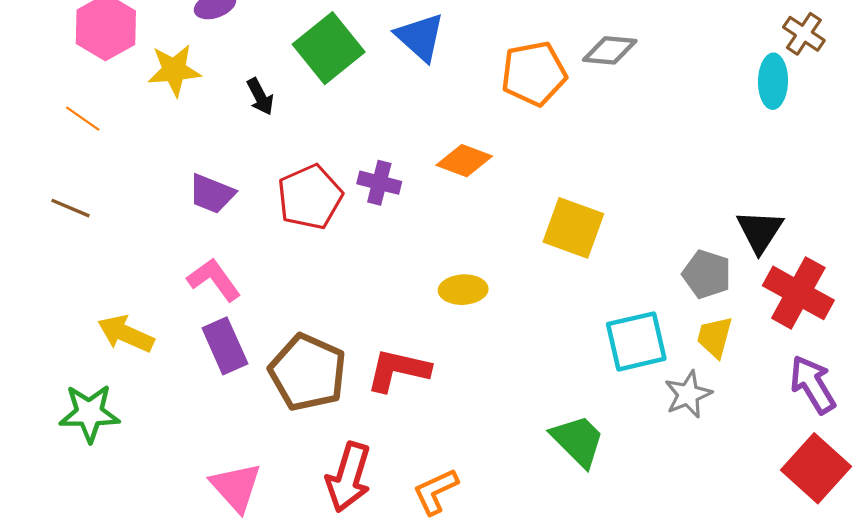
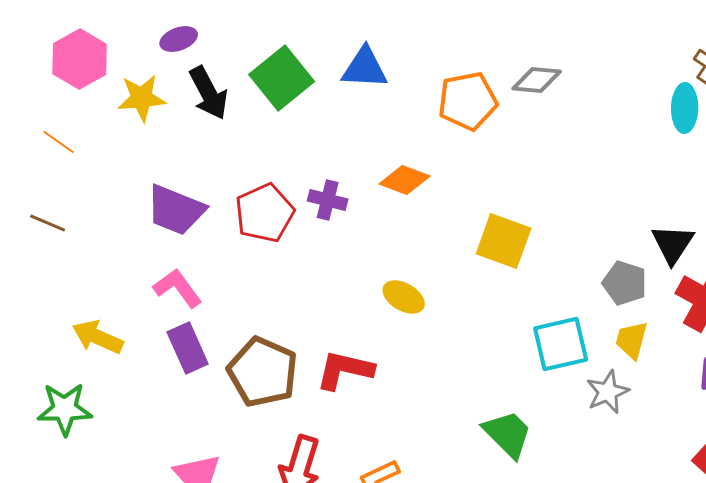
blue triangle: (420, 37) -> (365, 68), turned -39
black arrow: (260, 97) -> (209, 93), moved, size x1.6
purple trapezoid: (212, 194) -> (176, 210), size x1.4
yellow ellipse: (463, 290) -> (404, 297), turned 33

